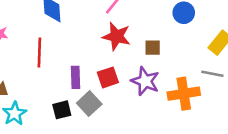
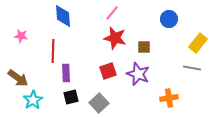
purple rectangle: (75, 77) -> (66, 73), moved
orange cross: (184, 94) -> (169, 98), moved, size x0.7
gray square: (89, 104) -> (99, 103), moved

